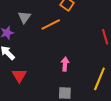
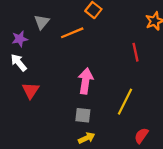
pink arrow: (65, 64) -> (86, 81), size x1.5

